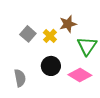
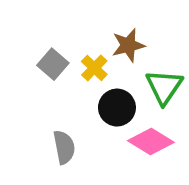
black circle: (51, 66) -> (117, 108), moved
gray semicircle: (20, 78) -> (64, 147), moved

